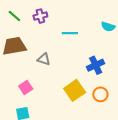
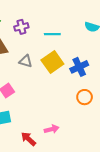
purple cross: (40, 16) -> (21, 27), moved
yellow square: (75, 90) -> (52, 62), moved

